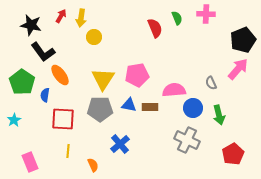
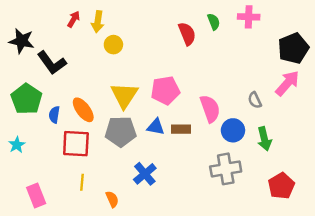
black star: (31, 25) -> (22, 41), moved
orange ellipse: (60, 75) -> (83, 110), moved
pink semicircle: (174, 90) -> (210, 109), turned 75
gray cross: (187, 140) -> (226, 169), turned -35

